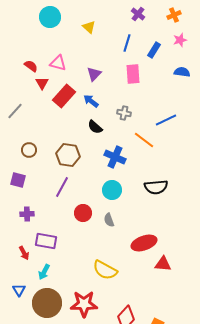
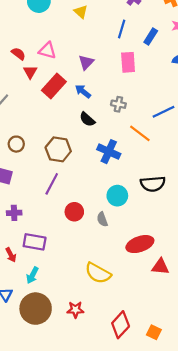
cyan circle: (112, 190) -> (117, 196), moved
red star: (84, 304) -> (75, 310), size x0.6

